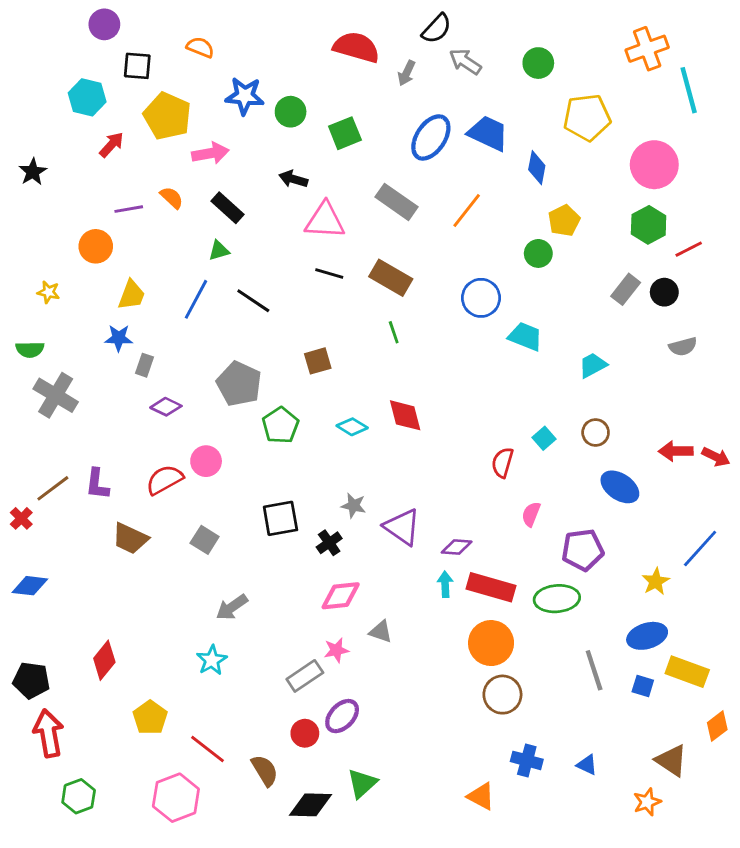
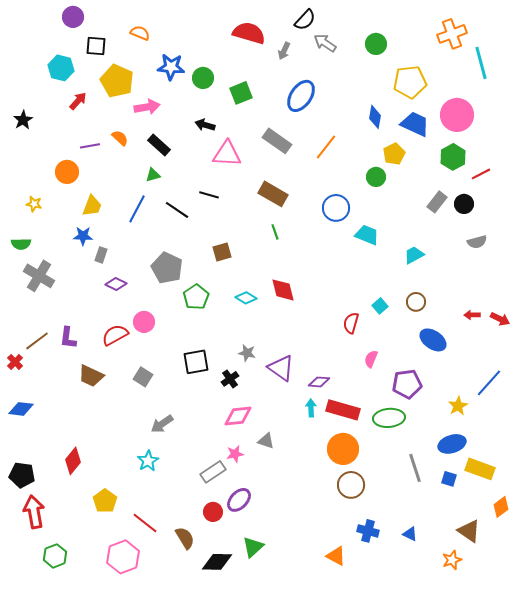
blue trapezoid: (488, 133) -> (415, 124), moved
black line: (329, 274) -> (209, 195), moved
red arrow: (676, 451) -> (472, 315), size x0.7

